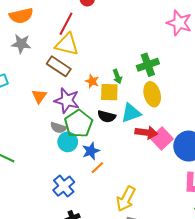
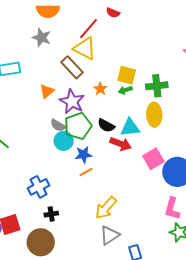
green arrow: (117, 76) -> (125, 90), turned 80
yellow square: (109, 92) -> (127, 75), moved
red arrow: (146, 132) -> (121, 144), moved
blue cross: (64, 186) -> (39, 187), moved

